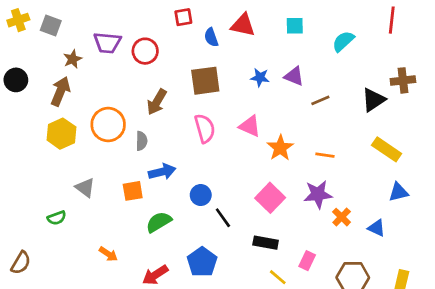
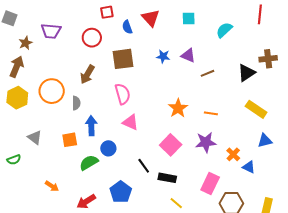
red triangle: (243, 25) -> (151, 18), turned 36
red circle: (145, 51) -> (92, 38), moved
pink triangle: (250, 126) -> (130, 122), moved
blue arrow: (162, 172) -> (91, 126), turned -78
blue circle: (201, 195) -> (108, 148), moved
orange cross: (342, 217) -> (233, 154), moved
black line: (223, 218) -> (144, 166), moved
pink rectangle: (307, 261) -> (210, 183), moved, size x1.5

